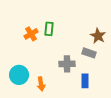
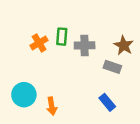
gray cross: (67, 64) -> (85, 45), moved
blue rectangle: (85, 81) -> (107, 102), turned -40

